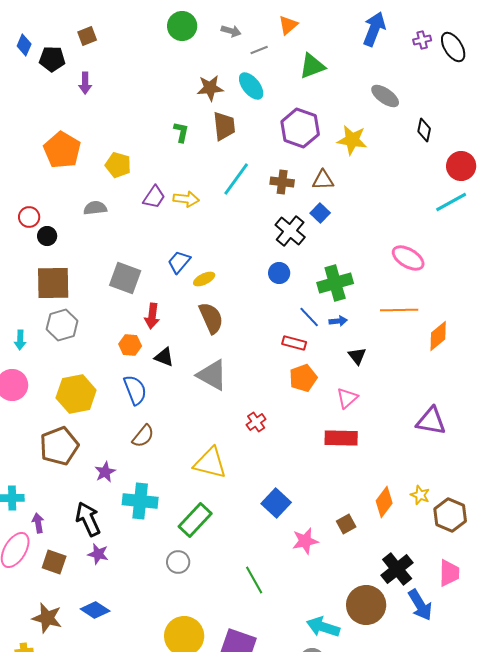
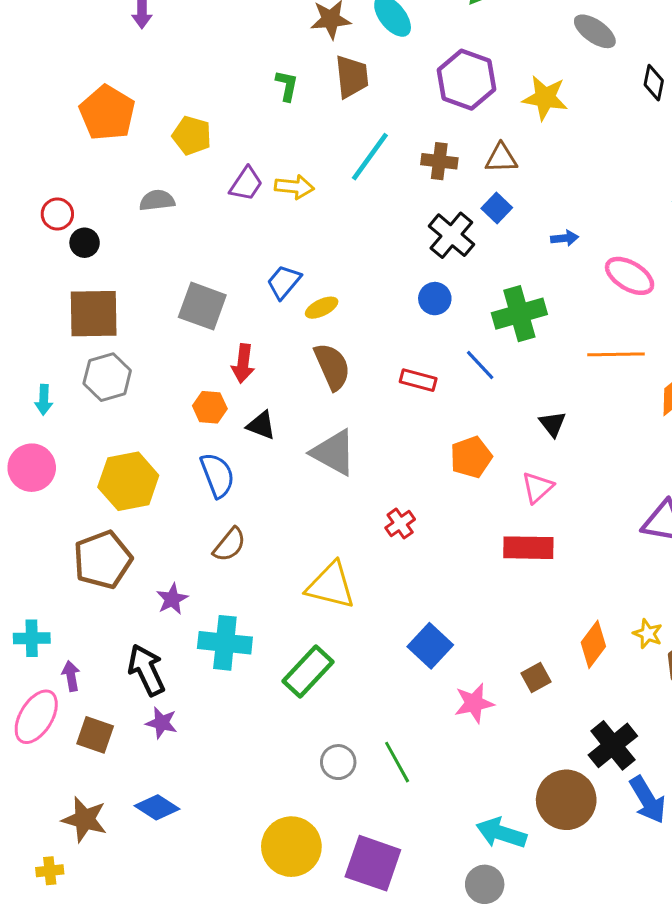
blue arrow: (338, 321) -> (565, 238), moved
red rectangle: (294, 343) -> (418, 380), moved
gray circle: (178, 562) -> (338, 762), moved

